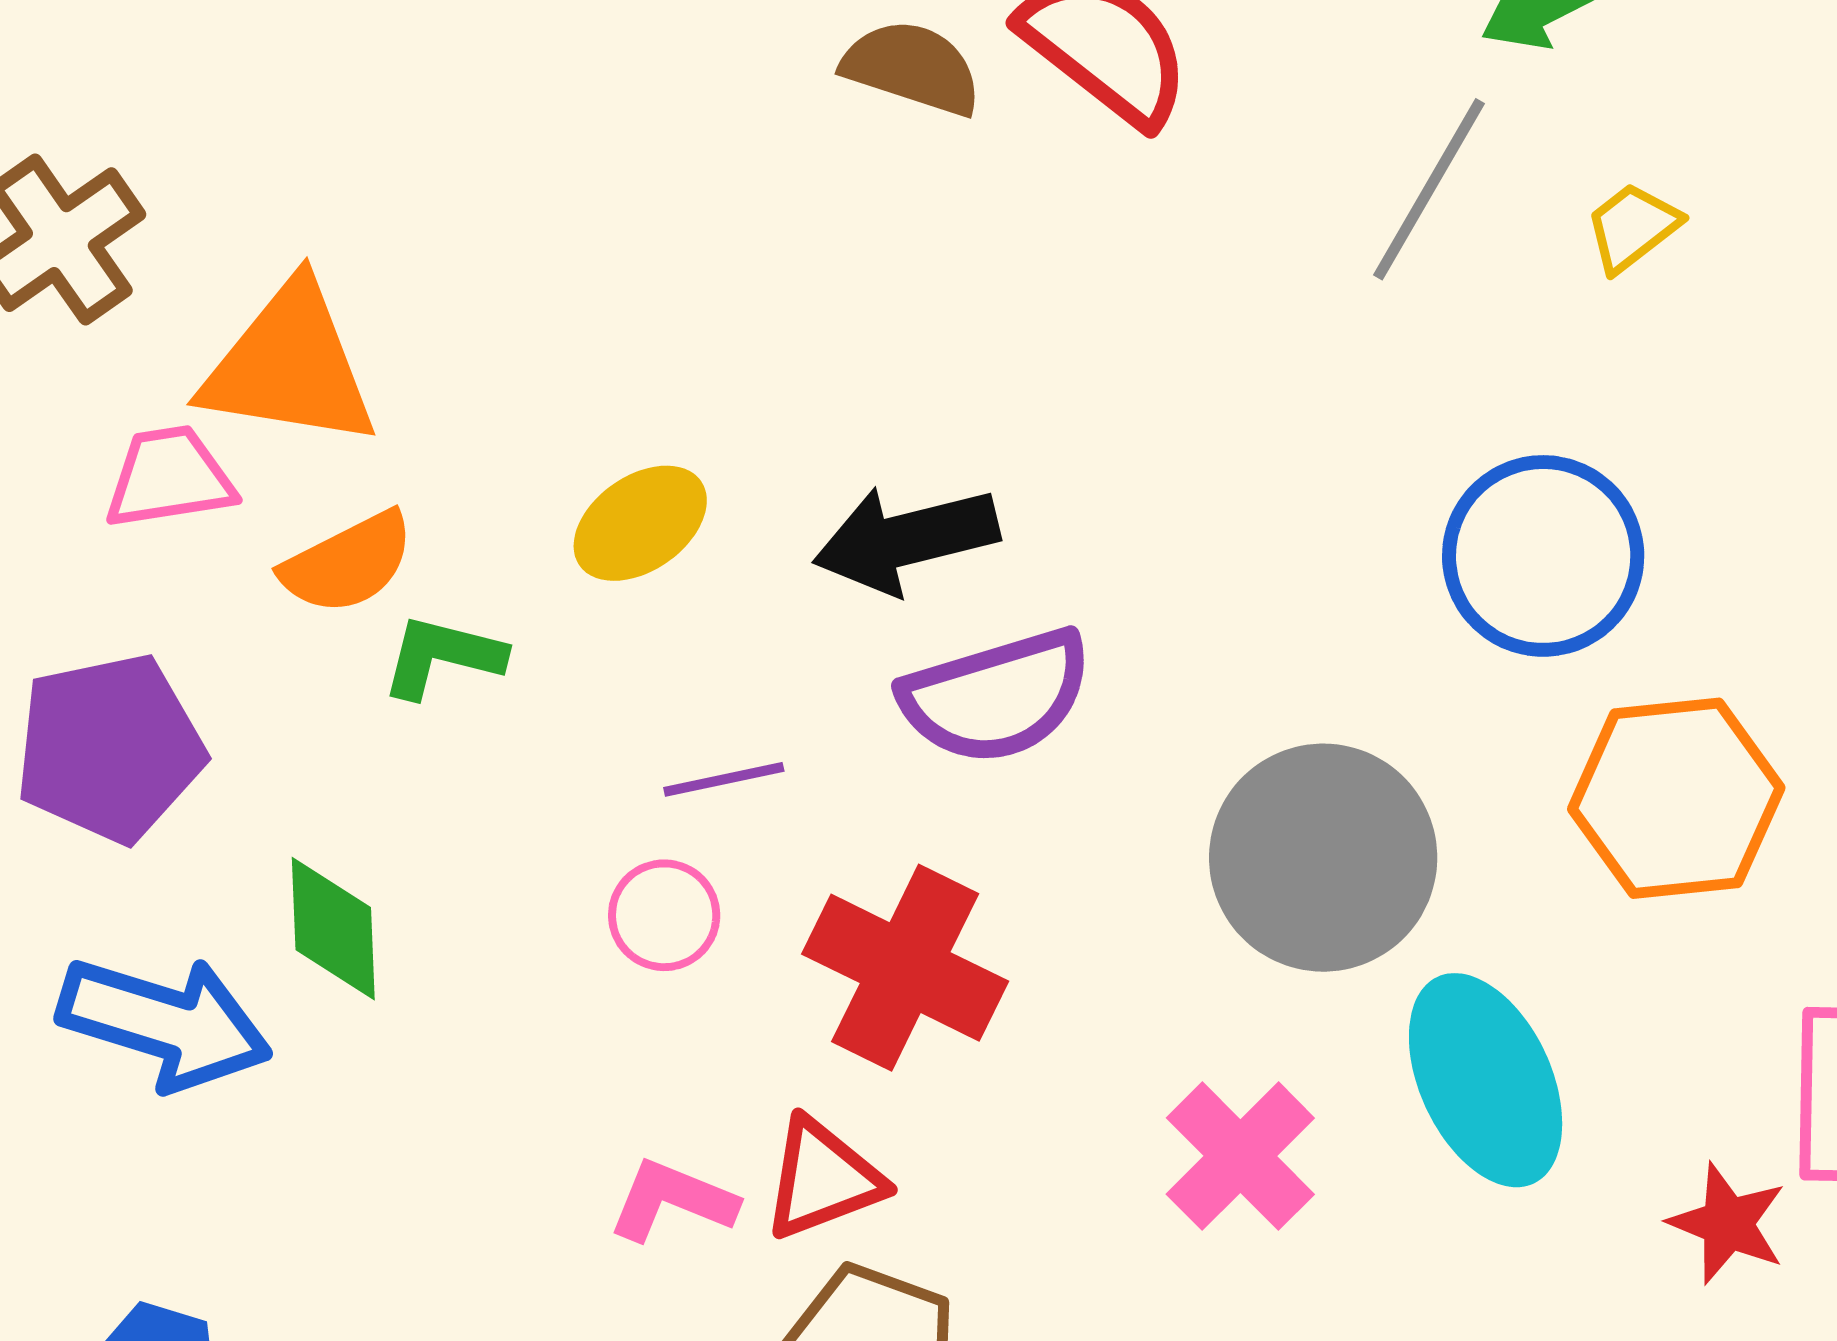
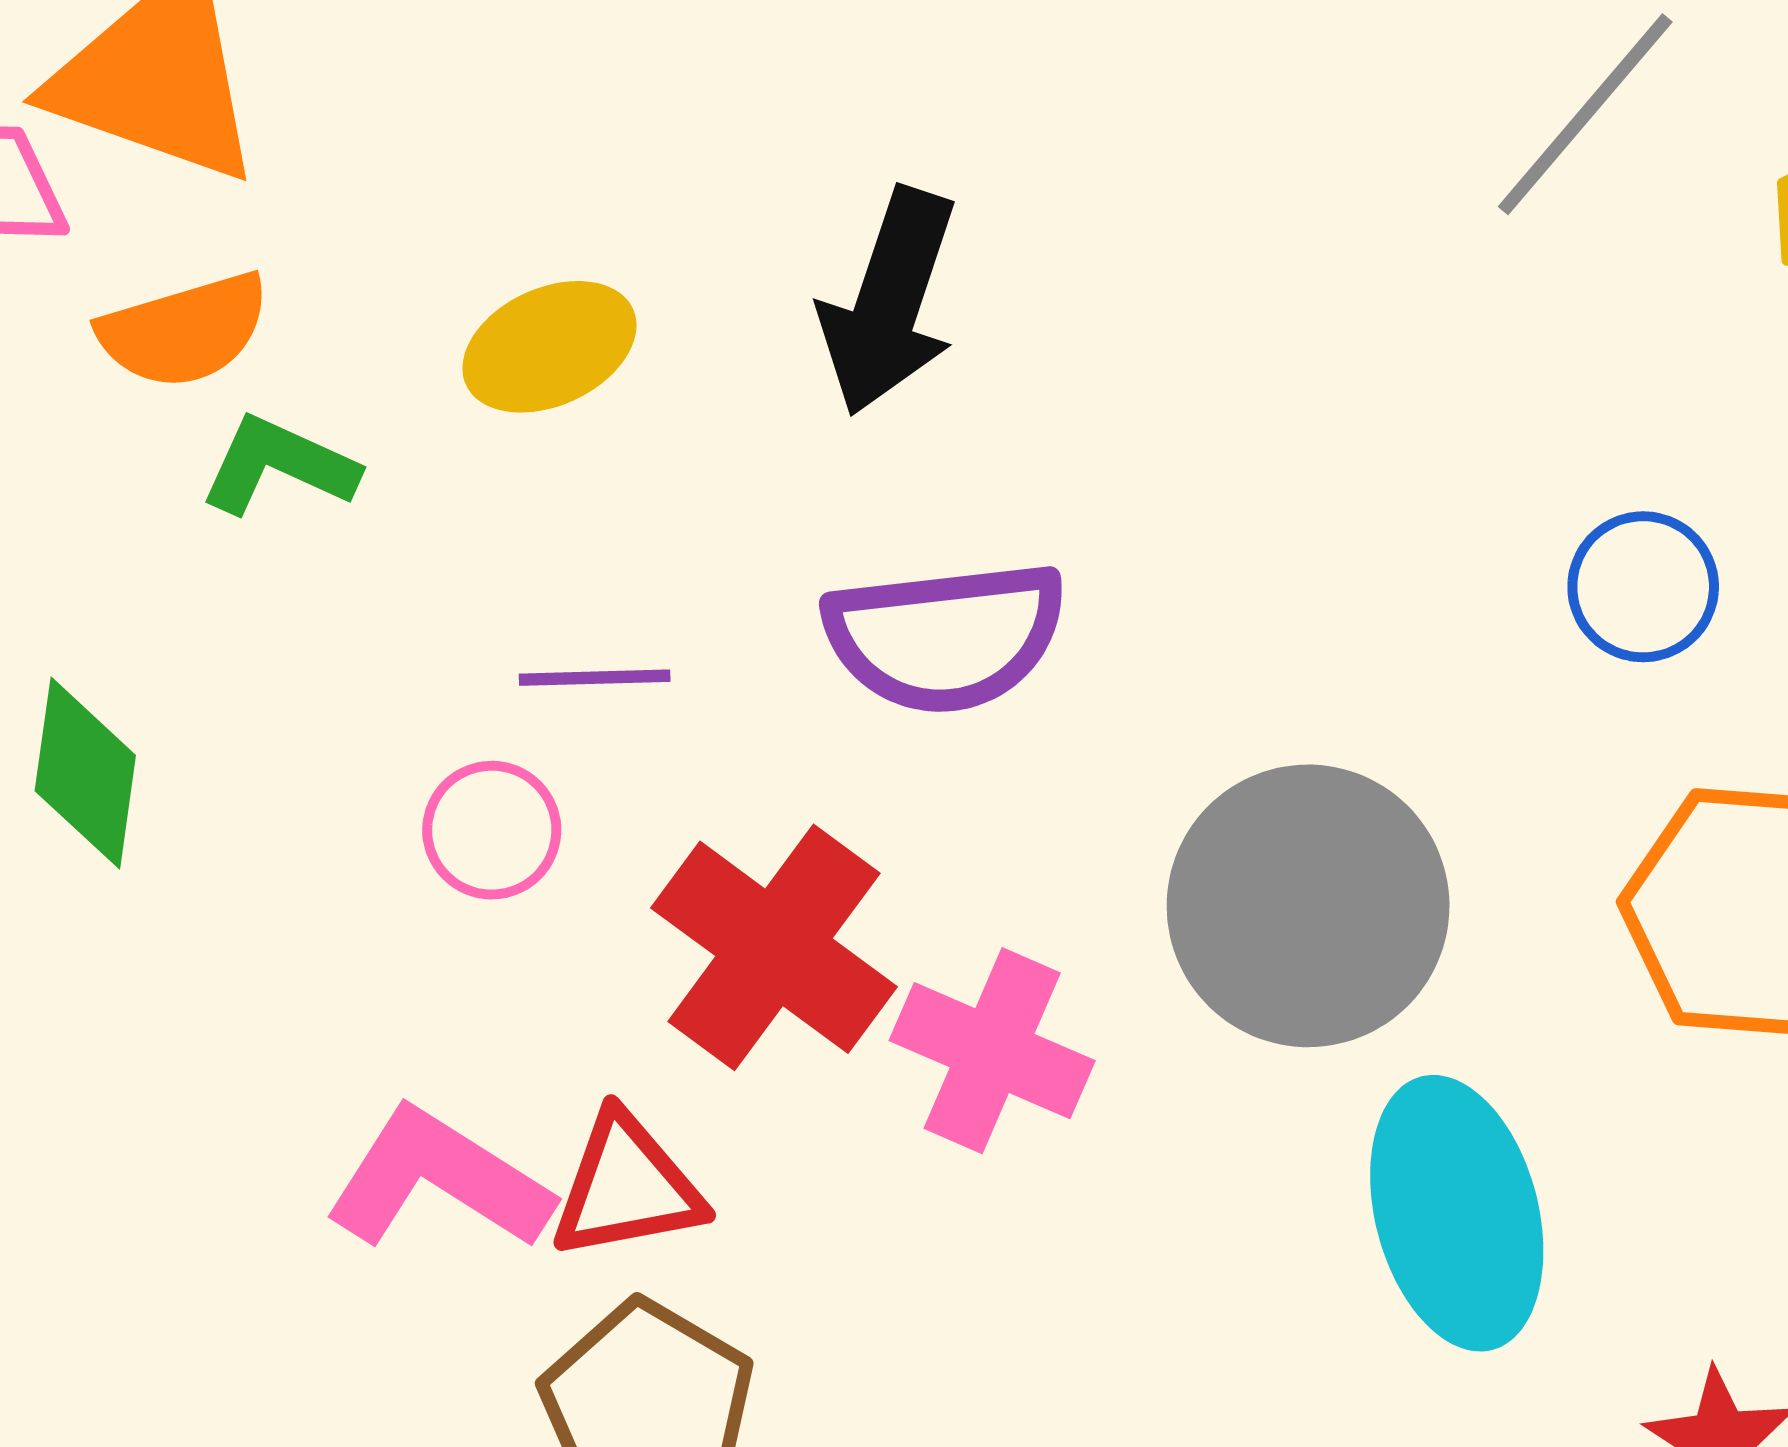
black arrow: (906, 539) -> (889, 302), moved, turned -68
blue circle: (1543, 556) -> (1643, 587), size x0.6
pink cross: (1240, 1156) -> (992, 1051), moved, turned -32
pink L-shape: (672, 1200) -> (439, 1180), size x1.4

